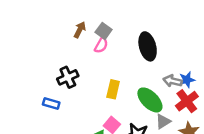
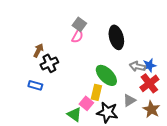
brown arrow: (80, 30) -> (38, 50), moved
yellow rectangle: (113, 89) -> (96, 92), moved
green ellipse: (150, 100) -> (106, 75), moved

